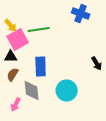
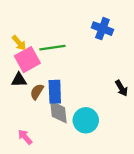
brown semicircle: (13, 74) -> (37, 92), moved
gray diamond: (32, 90) -> (58, 112), moved
pink arrow: (16, 104) -> (25, 137), turned 112

